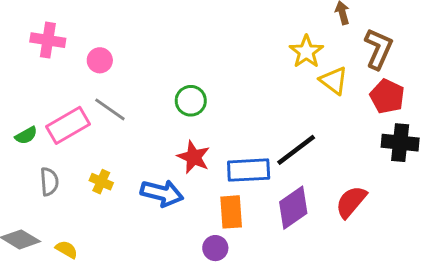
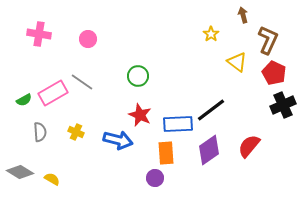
yellow star: (306, 52) -> (211, 34), moved, size x0.7
pink circle: (100, 60) -> (88, 39), moved
black cross: (400, 143) -> (283, 105), turned -30

